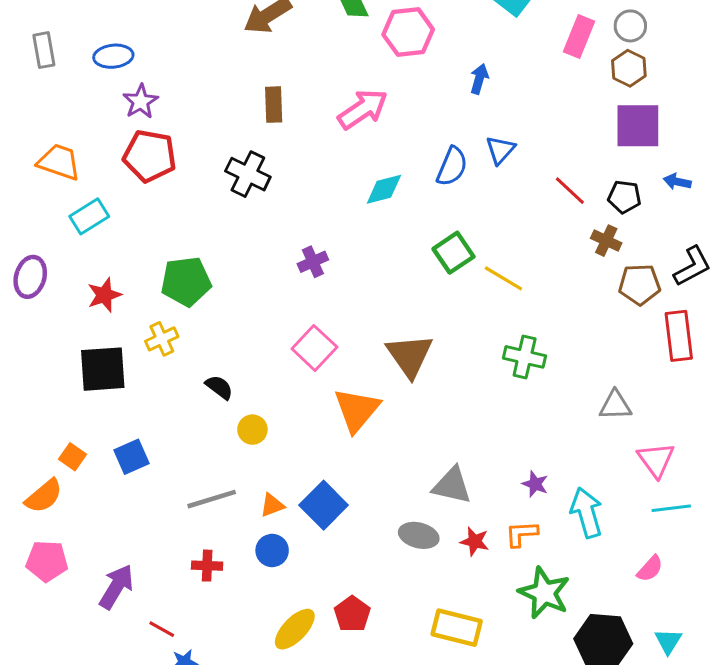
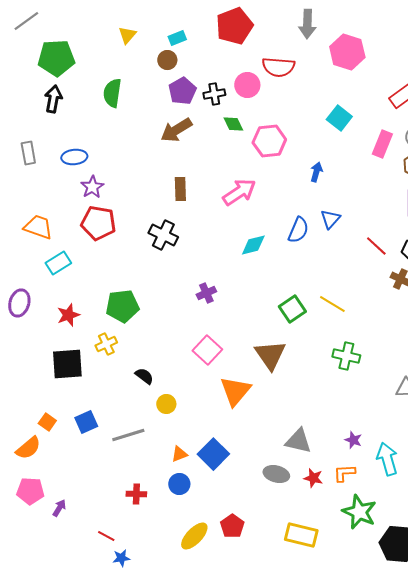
green square: (454, 253) -> (292, 309), moved
gray line: (212, 499) -> (128, 435), moved
purple arrow: (116, 587) -> (59, 508), moved, size x0.6

